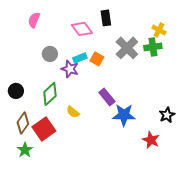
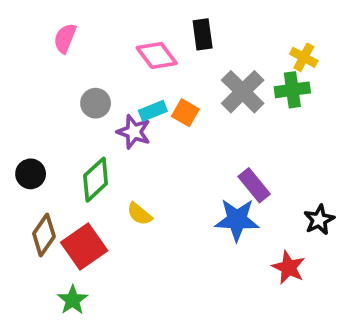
purple rectangle: (107, 97) -> (254, 185), moved
green star: (25, 150) -> (73, 300), moved

